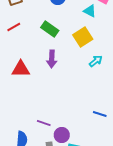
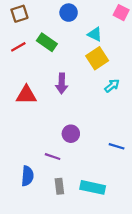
cyan triangle: (90, 11) -> (95, 34), moved
green rectangle: (50, 29) -> (47, 42), moved
purple circle: (62, 135) -> (71, 134), moved

